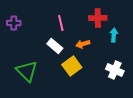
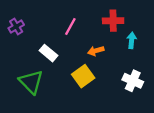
purple cross: (14, 23) -> (16, 26), turned -32
pink line: (61, 23) -> (70, 26), turned 42
white rectangle: (55, 46) -> (48, 53), moved

